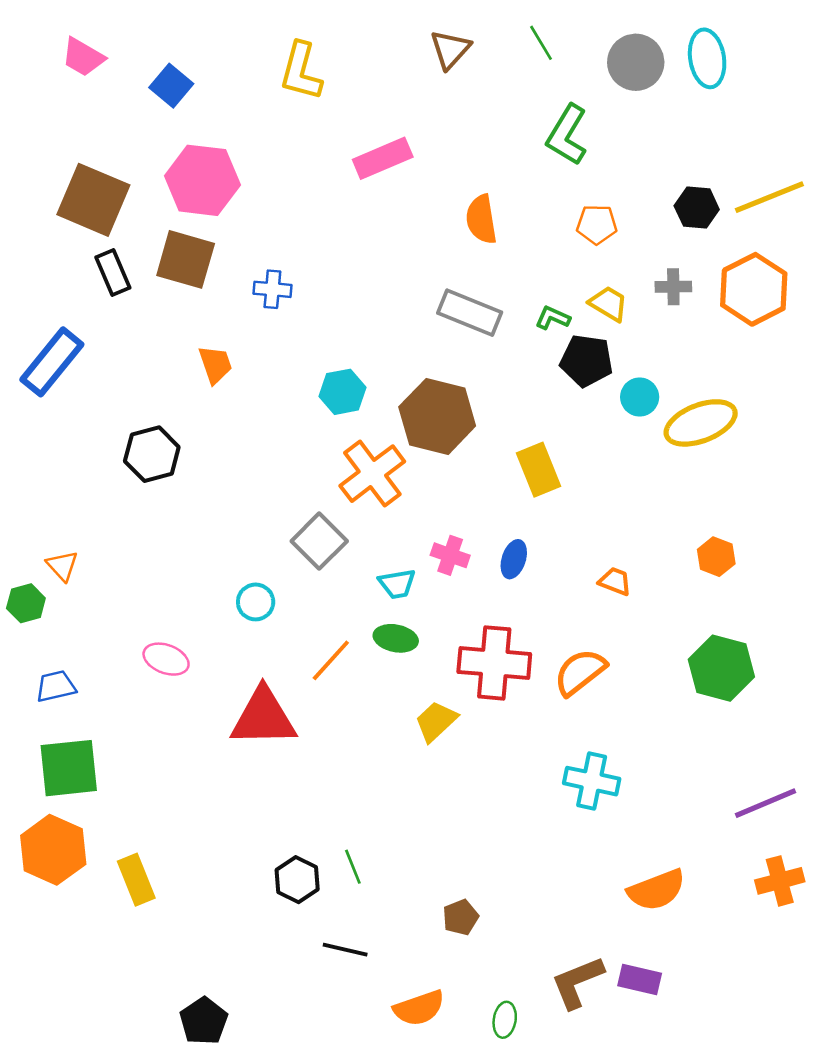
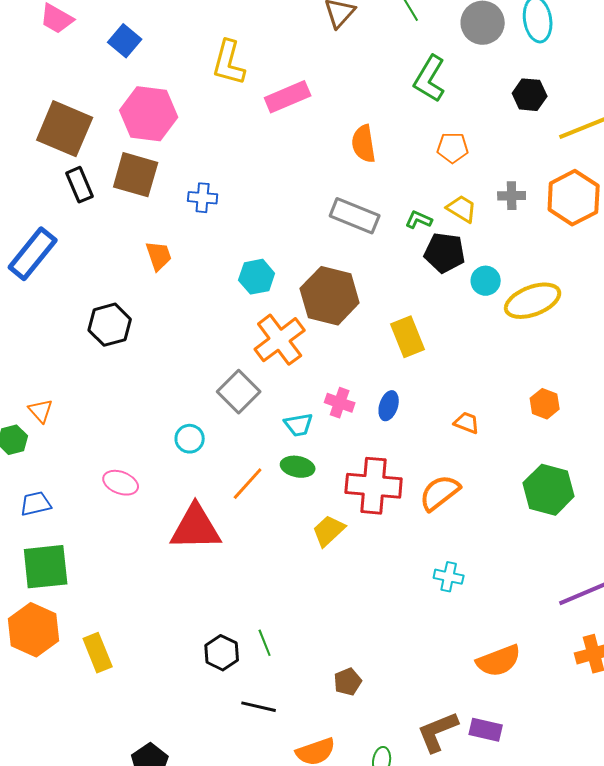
yellow L-shape: (301, 71) -> (229, 63), moved
black hexagon: (697, 208) -> (530, 95), moved
cyan cross: (592, 781) -> (449, 577), size x0.7

